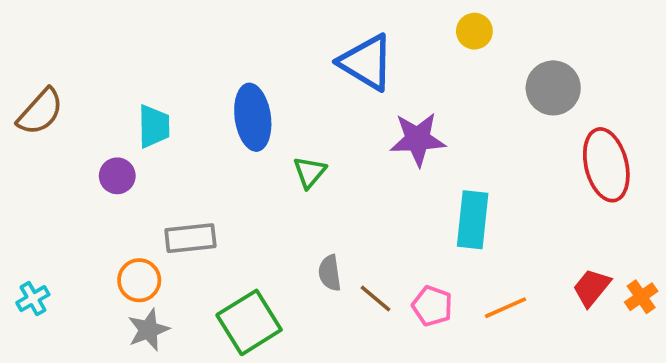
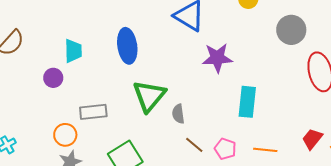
green triangle: (310, 172) -> (149, 96), moved, size x1.8
gray semicircle: (330, 273) -> (178, 114), moved
orange line: (506, 308) -> (265, 150), turned 30

